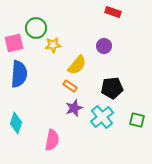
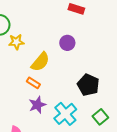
black pentagon: (112, 88) -> (88, 85), moved, turned 30
green square: (137, 120) -> (100, 117), turned 35

